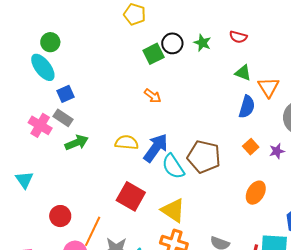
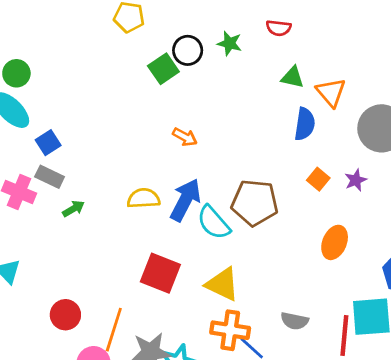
orange arrow: (153, 96) -> (185, 137), moved
green arrow: (77, 143) -> (74, 209), size x0.7

